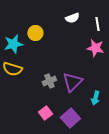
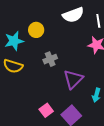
white semicircle: (72, 18) -> (73, 15), size x1.5
gray cross: (49, 81) -> (50, 59), moved

